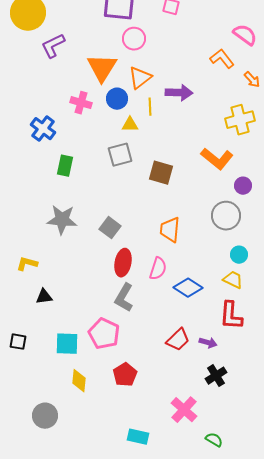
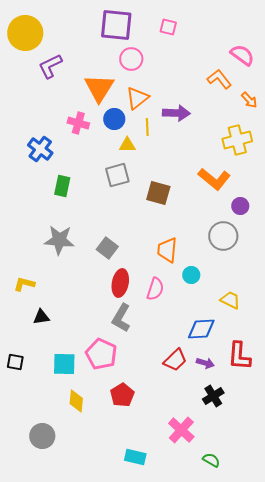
cyan circle: (239, 255) -> (191, 275), moved
blue diamond: (188, 288) -> (201, 329), moved, turned -36
red L-shape: (231, 316) -> (239, 356), moved

